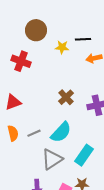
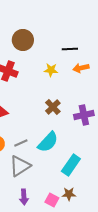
yellow star: (62, 47) -> (51, 70), moved
gray triangle: (52, 159) -> (20, 166), moved

